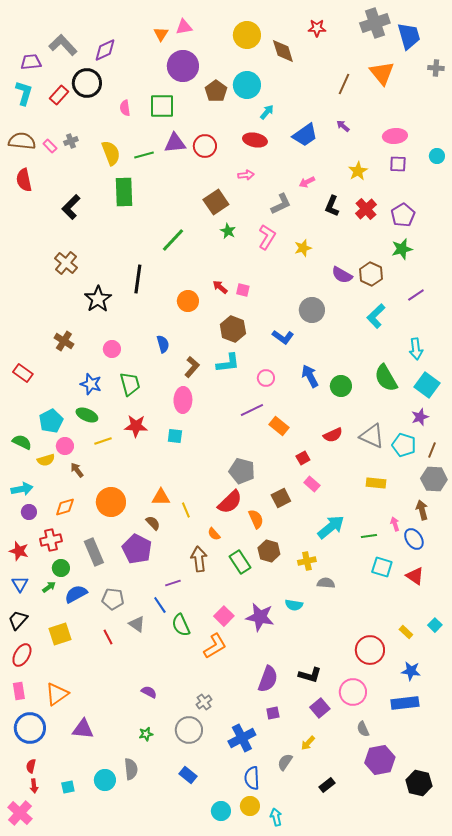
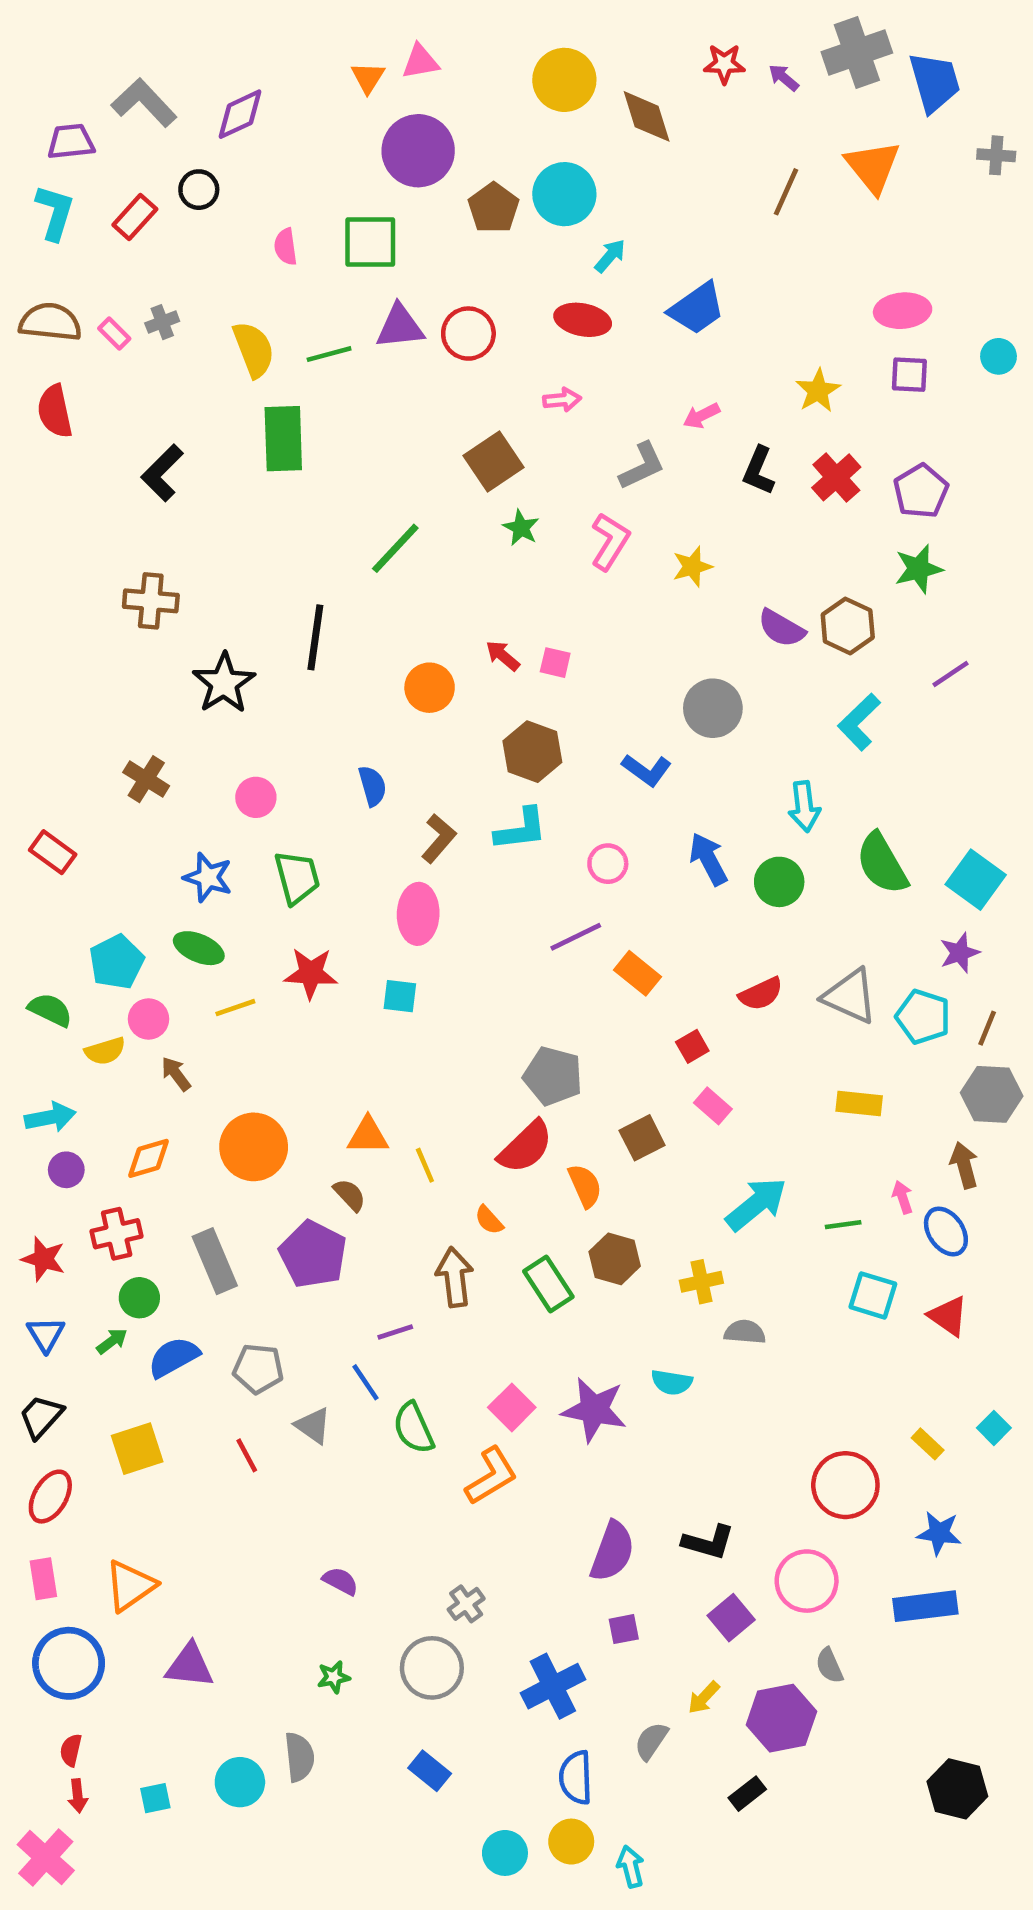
black circle: (87, 83) -> (199, 190), size x0.6
purple arrow: (343, 126) -> (784, 78), moved
brown cross: (66, 263) -> (151, 601), turned -35
cyan arrow: (416, 349) -> (804, 806), moved
purple hexagon: (380, 760) -> (781, 1718), moved

